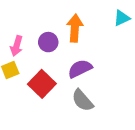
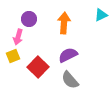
purple circle: (48, 42) -> (29, 19), moved

